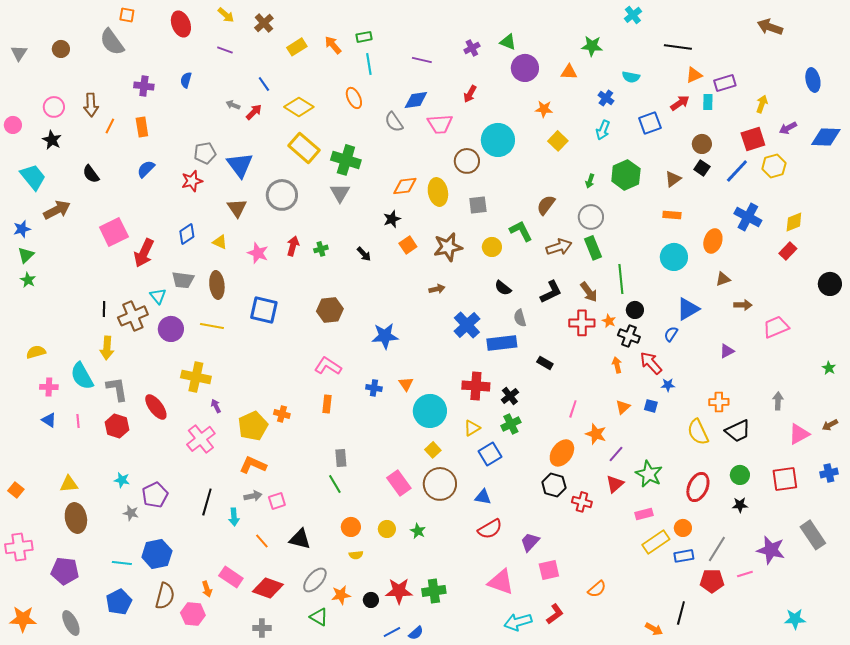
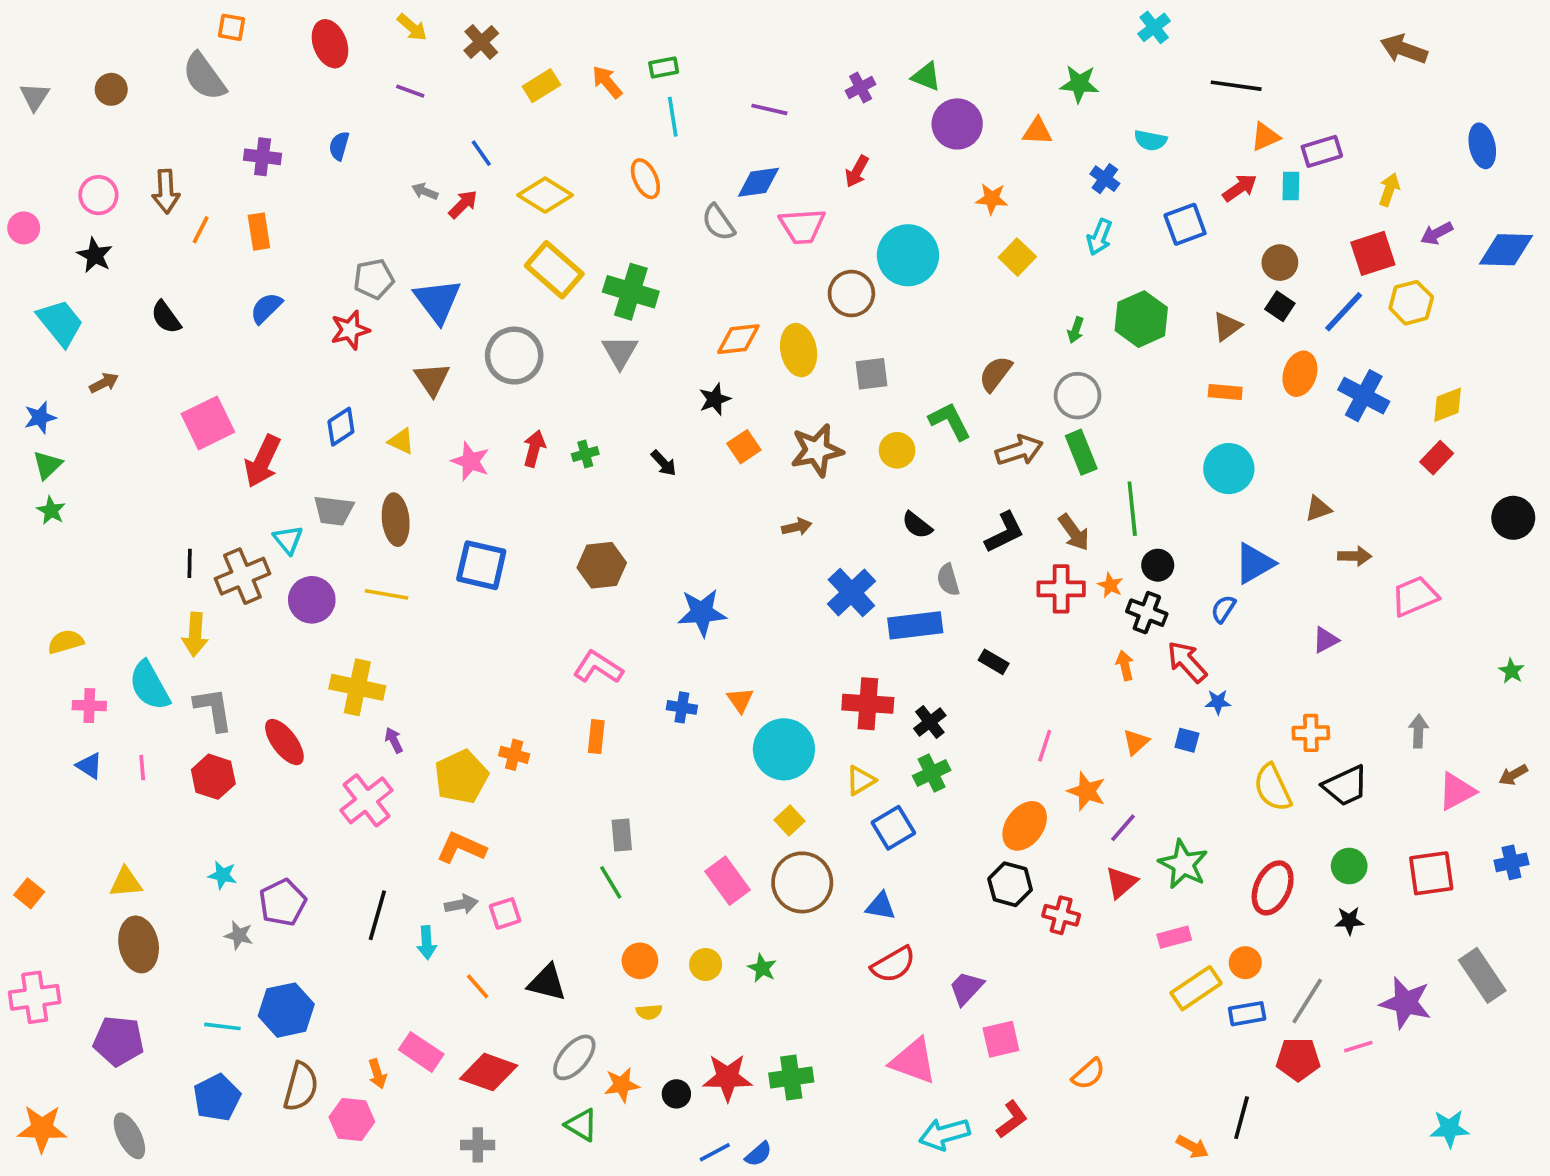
brown arrow: (57, 210) -> (104, 383), size x0.6
orange ellipse: (713, 241) -> (1300, 374), moved

